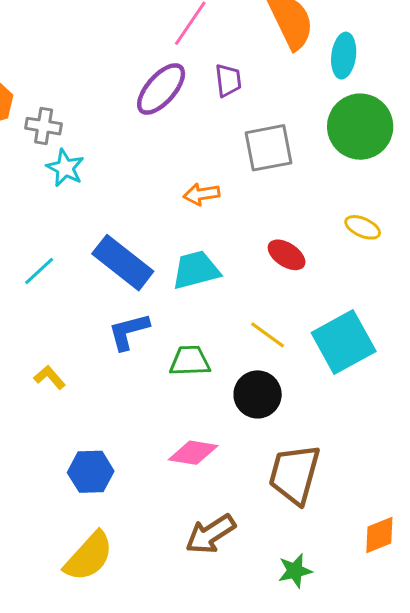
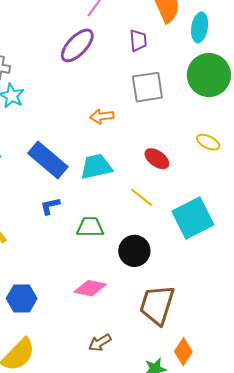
purple trapezoid: (228, 80) -> (138, 40), moved
blue L-shape: (129, 331) -> (50, 206), size x0.7
yellow line: (268, 335) -> (142, 197), moved
brown arrow: (210, 534) -> (100, 343), size x0.7
orange diamond: (379, 535) -> (183, 352), moved, turned -36

